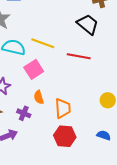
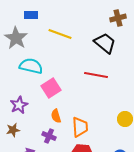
yellow line: (43, 43) -> (60, 34), moved
purple cross: (24, 113) -> (49, 136), moved

